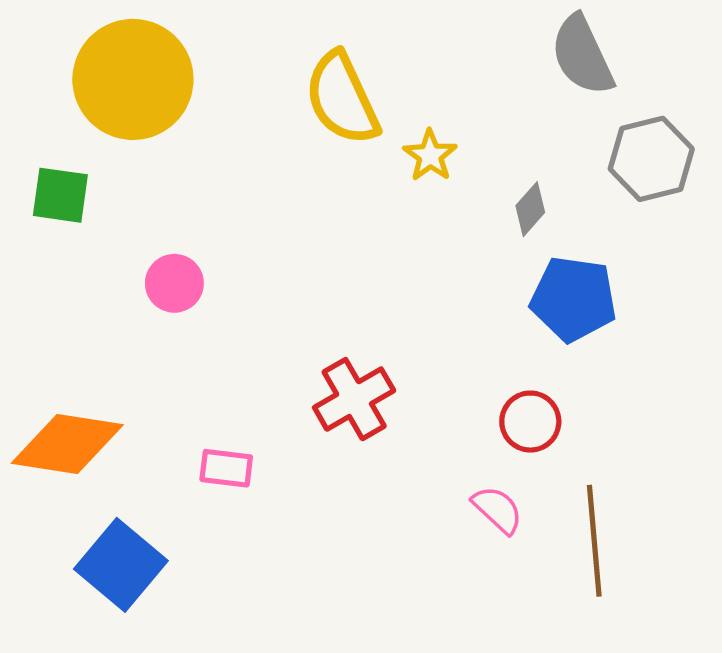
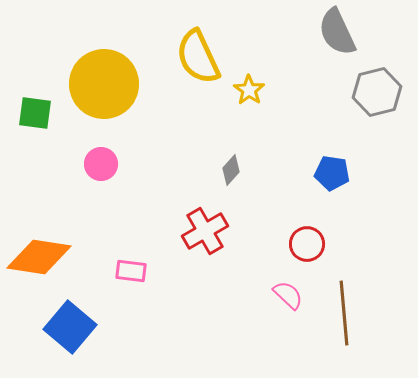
yellow circle: (133, 79) -> (104, 84), moved
gray diamond: (530, 209) -> (231, 170), moved
blue pentagon: (574, 299) -> (332, 173), size x0.7

